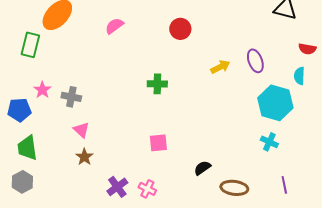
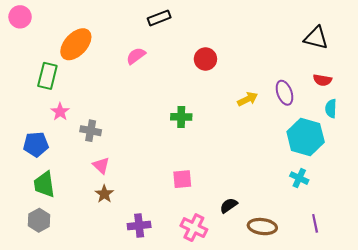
red semicircle: (307, 49) -> (322, 80), moved
pink star: (42, 90) -> (60, 112), moved
purple cross: (117, 187) -> (139, 225), turned 30
pink cross: (147, 189) -> (194, 228), moved, size x1.4

